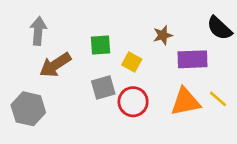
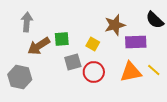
brown star: (163, 35) -> (115, 25), size x1.5
green square: (100, 45) -> (62, 39), moved

